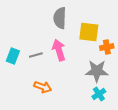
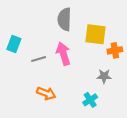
cyan rectangle: (13, 56) -> (14, 44), moved
gray star: (97, 71) -> (104, 76), size x0.6
cyan cross: (99, 94) -> (90, 100), moved

